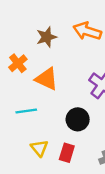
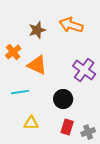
yellow triangle: (39, 148) -> (31, 123), turned -49
red rectangle: (67, 153) -> (67, 127), moved

